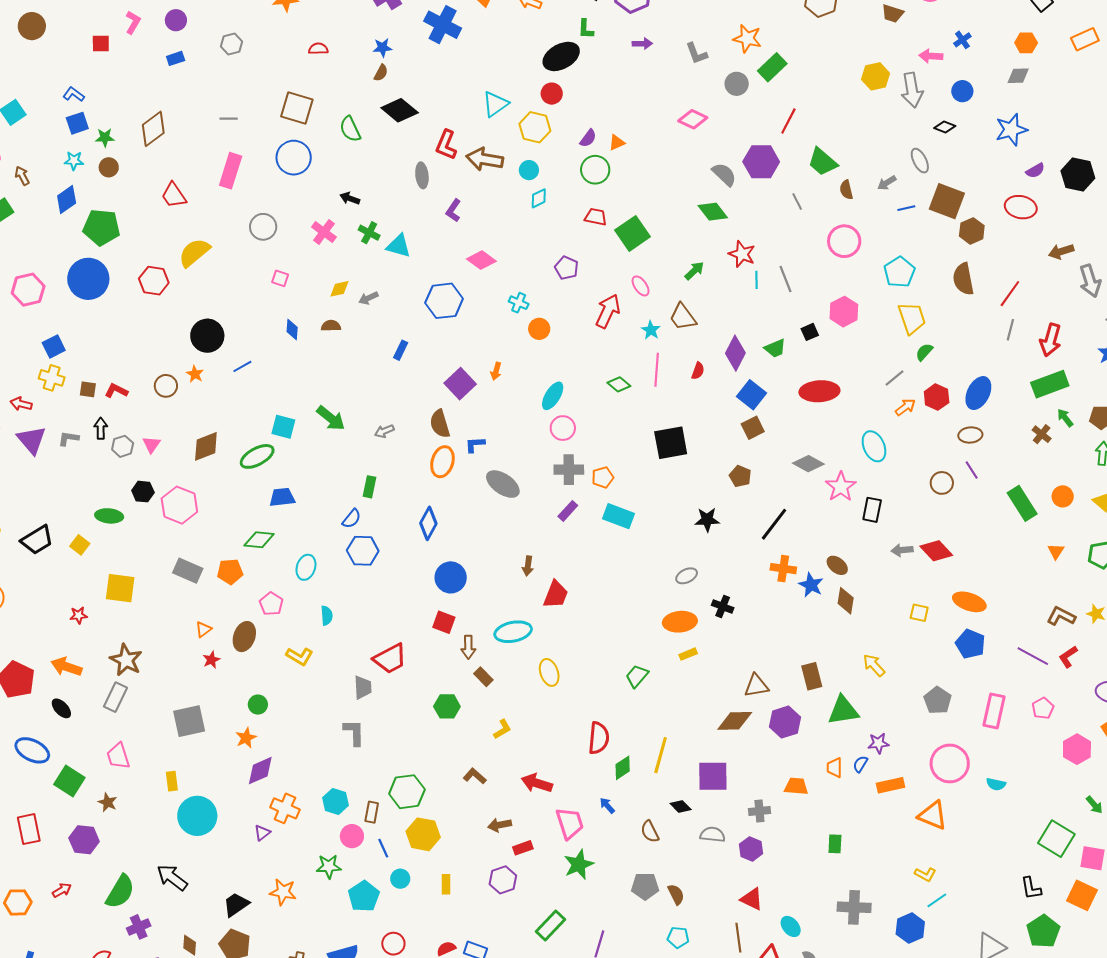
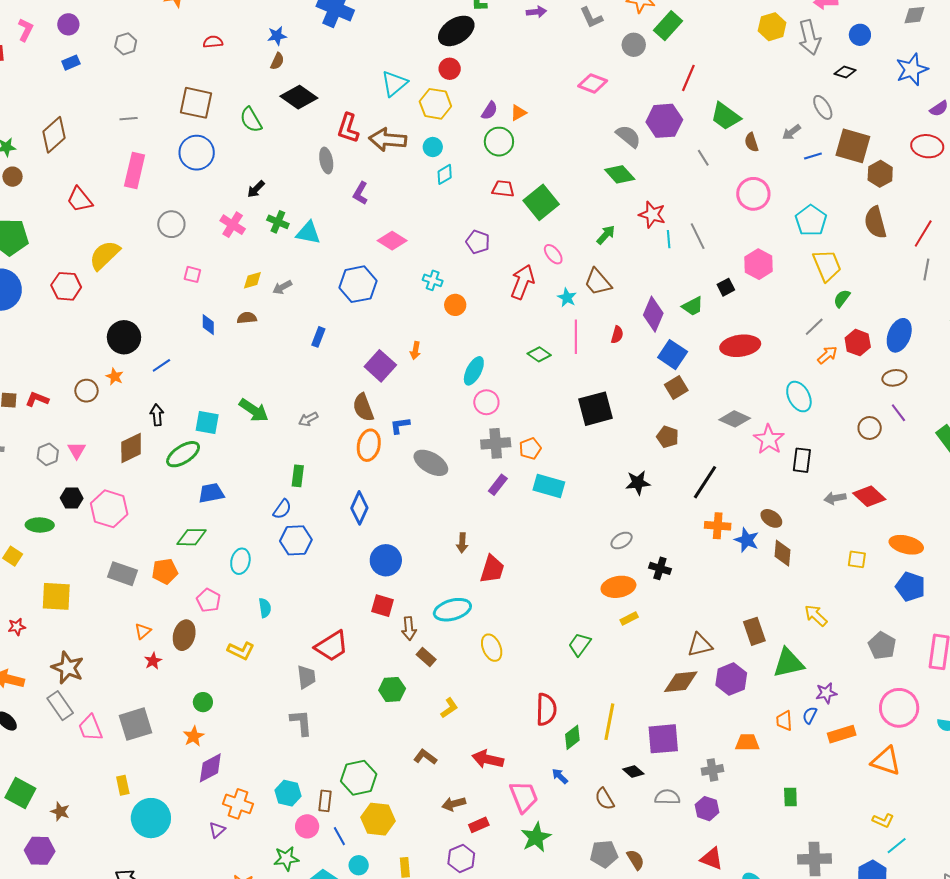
black arrow: (350, 198) -> (256, 189), turned -60
black arrow: (101, 428) -> (157, 415), moved
gray rectangle: (116, 697) -> (60, 706), turned -56
pink trapezoid: (118, 756) -> (90, 728), moved

